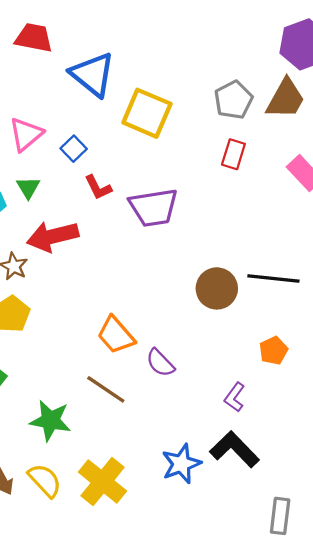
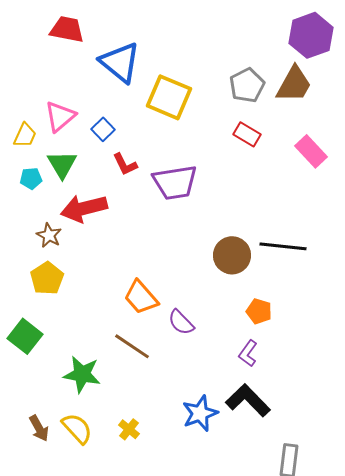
red rectangle: (233, 154) -> (247, 134), turned -76
green triangle: (28, 188) -> (62, 164), size x1.4
orange pentagon: (273, 351) -> (259, 311), moved, turned -30
yellow cross: (103, 482) -> (129, 429), size x0.5

